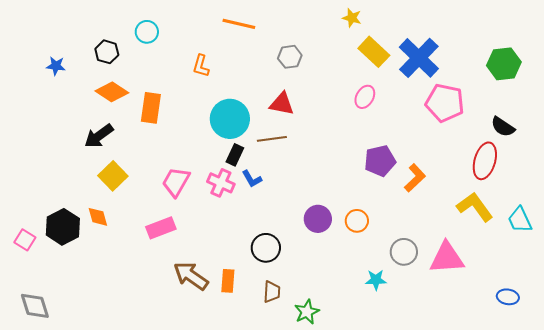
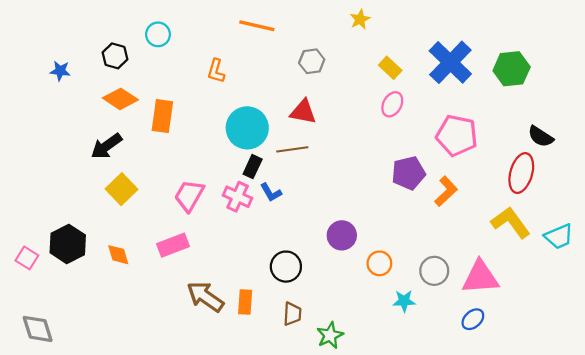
yellow star: (352, 18) -> (360, 19), moved, turned 30
yellow rectangle: (374, 52) -> (390, 68), moved, size x0.7
green hexagon: (504, 64) -> (512, 69), moved
pink pentagon: (445, 103) -> (457, 135), moved
orange diamond: (98, 217) -> (118, 255), moved
cyan trapezoid: (520, 220) -> (559, 236), turned -88
orange circle: (357, 221) -> (379, 263), moved
blue ellipse: (508, 297) -> (473, 319), moved, turned -50

